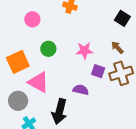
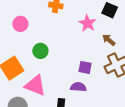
pink star: (84, 51) -> (87, 23), moved, turned -30
purple square: (98, 71) -> (85, 67), moved

